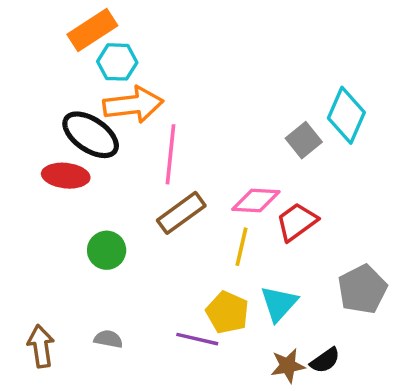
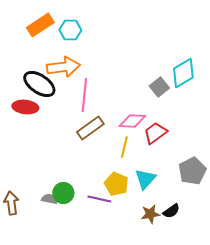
cyan hexagon: (117, 62) -> (70, 30), moved
cyan diamond: (346, 115) -> (183, 73), turned 36
green circle: (107, 250) -> (63, 193), moved

